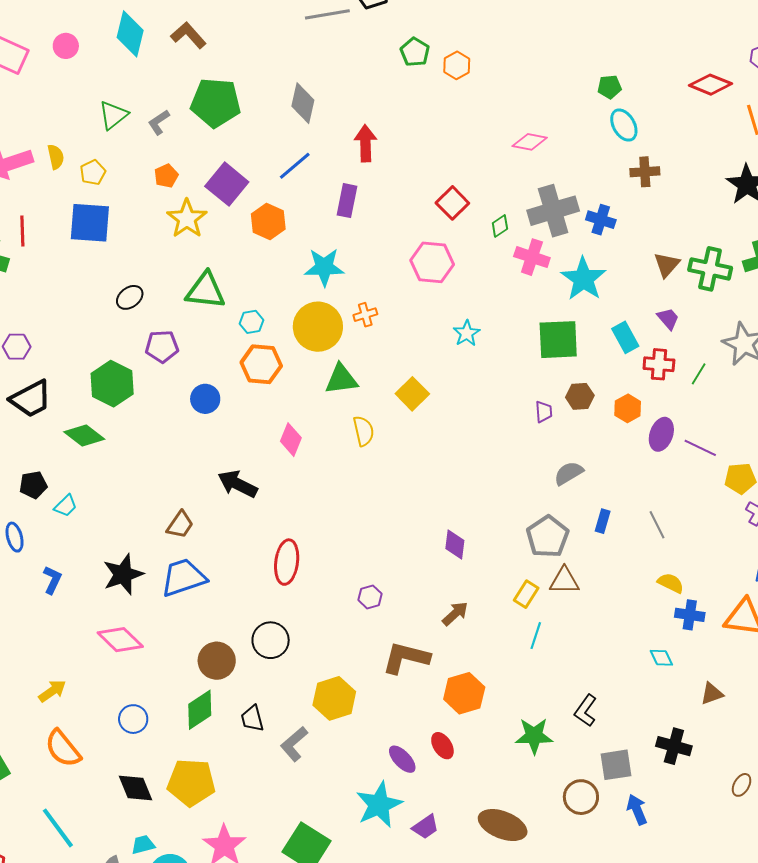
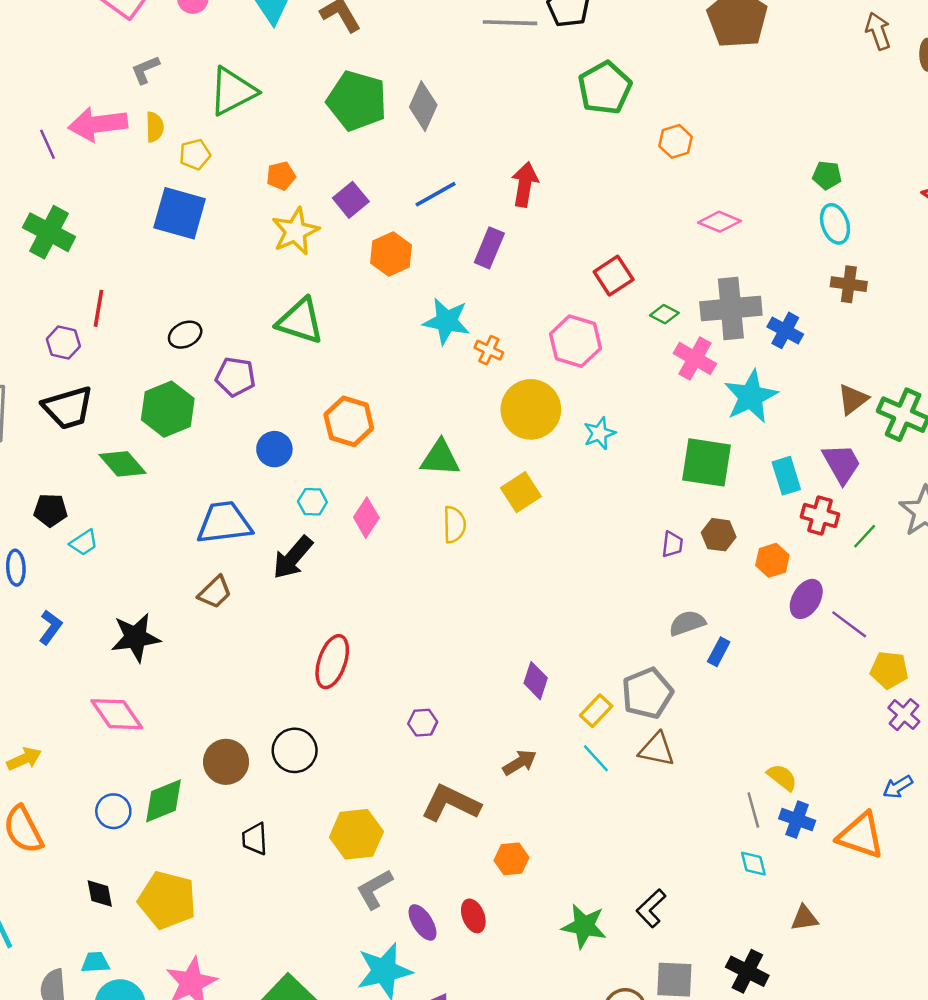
green pentagon: (415, 52) -> (605, 88), size x1.5
orange hexagon: (457, 65) -> (676, 141), moved
gray diamond: (303, 103) -> (423, 106), moved
green triangle: (113, 115) -> (233, 91), size x1.4
gray L-shape: (159, 122) -> (145, 70), moved
purple square: (227, 184) -> (351, 200), size x0.7
green diamond: (500, 226) -> (664, 314), turned 50
red line: (22, 231) -> (98, 308), moved
black ellipse: (130, 297) -> (185, 335), moved
orange cross: (365, 315) -> (489, 350), moved, turned 30
purple trapezoid: (668, 319) -> (842, 464), size x1.5
cyan hexagon: (251, 322) -> (312, 502), moved
yellow circle: (318, 327) -> (531, 409), moved
black arrow: (238, 484) -> (293, 558), turned -87
blue rectangle: (603, 521) -> (719, 652), moved
gray line: (657, 525) -> (753, 810), moved
blue trapezoid: (183, 578) -> (224, 523), moved
yellow rectangle: (526, 594) -> (596, 711), moved
cyan line: (536, 636) -> (596, 758), moved, turned -72
orange hexagon: (464, 693) -> (511, 859), size x0.7
green diamond: (200, 710) -> (163, 801), moved
gray L-shape: (294, 744) -> (375, 889), moved
black diamond: (136, 788) -> (100, 893), size x0.7

